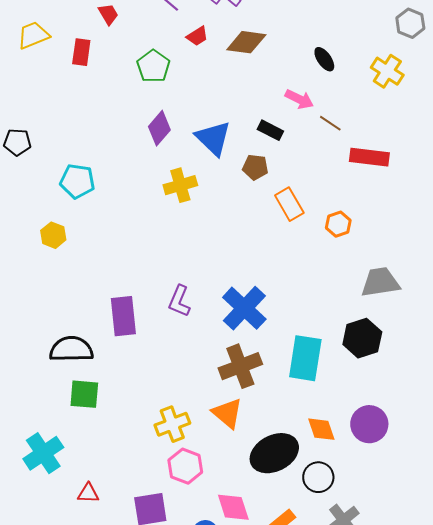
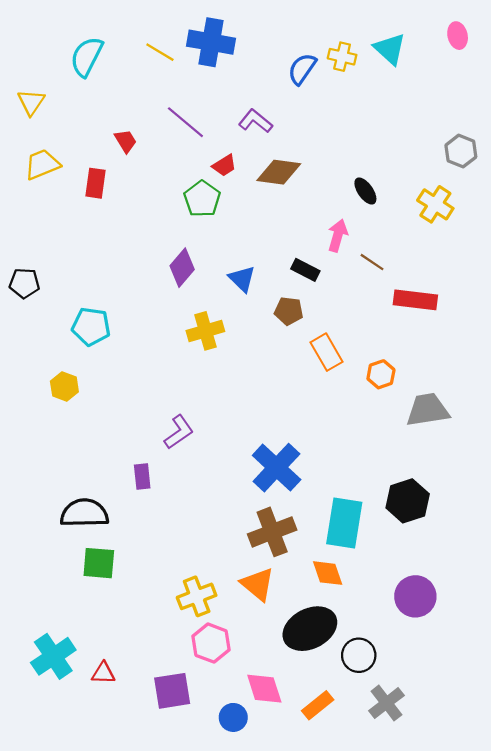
green pentagon: (153, 66) -> (202, 199), moved
pink arrow: (299, 99) -> (338, 235), turned -100
blue triangle: (213, 138) -> (242, 279), size x0.7
gray trapezoid: (380, 282) -> (428, 410), moved
purple L-shape: (179, 301) -> (179, 432), moved, turned -148
purple rectangle: (123, 316) -> (142, 476), size x0.6
orange diamond: (321, 429) -> (328, 573), moved
cyan cross: (43, 453) -> (53, 656), moved

